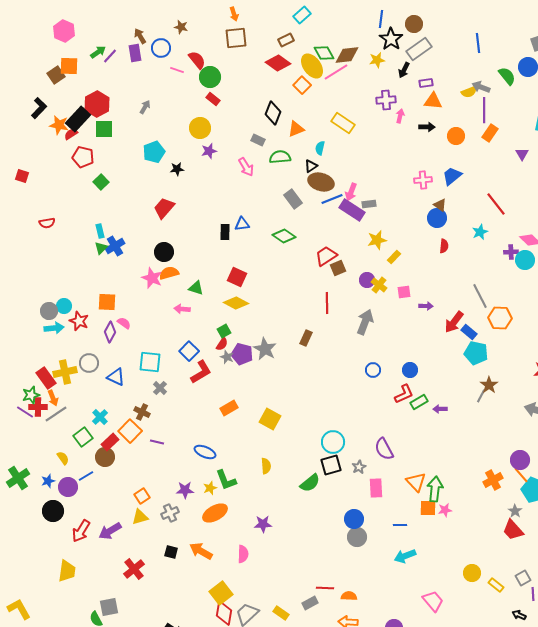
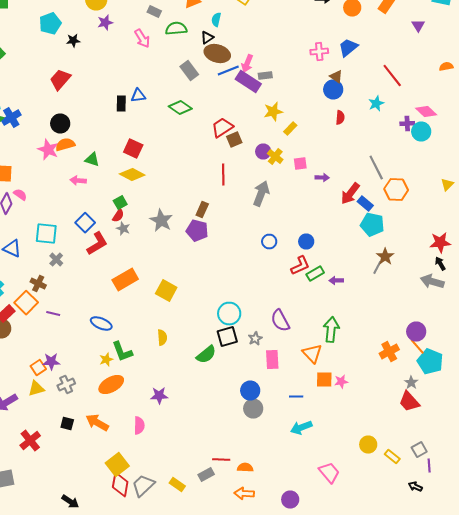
purple pentagon: (242, 354) -> (197, 230), moved
orange rectangle: (229, 408) -> (125, 280), size x1.4
green arrow: (435, 489) -> (331, 330), moved
purple star: (185, 490) -> (51, 362), moved

